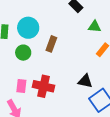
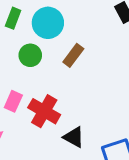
black triangle: (85, 81) -> (74, 137), moved

